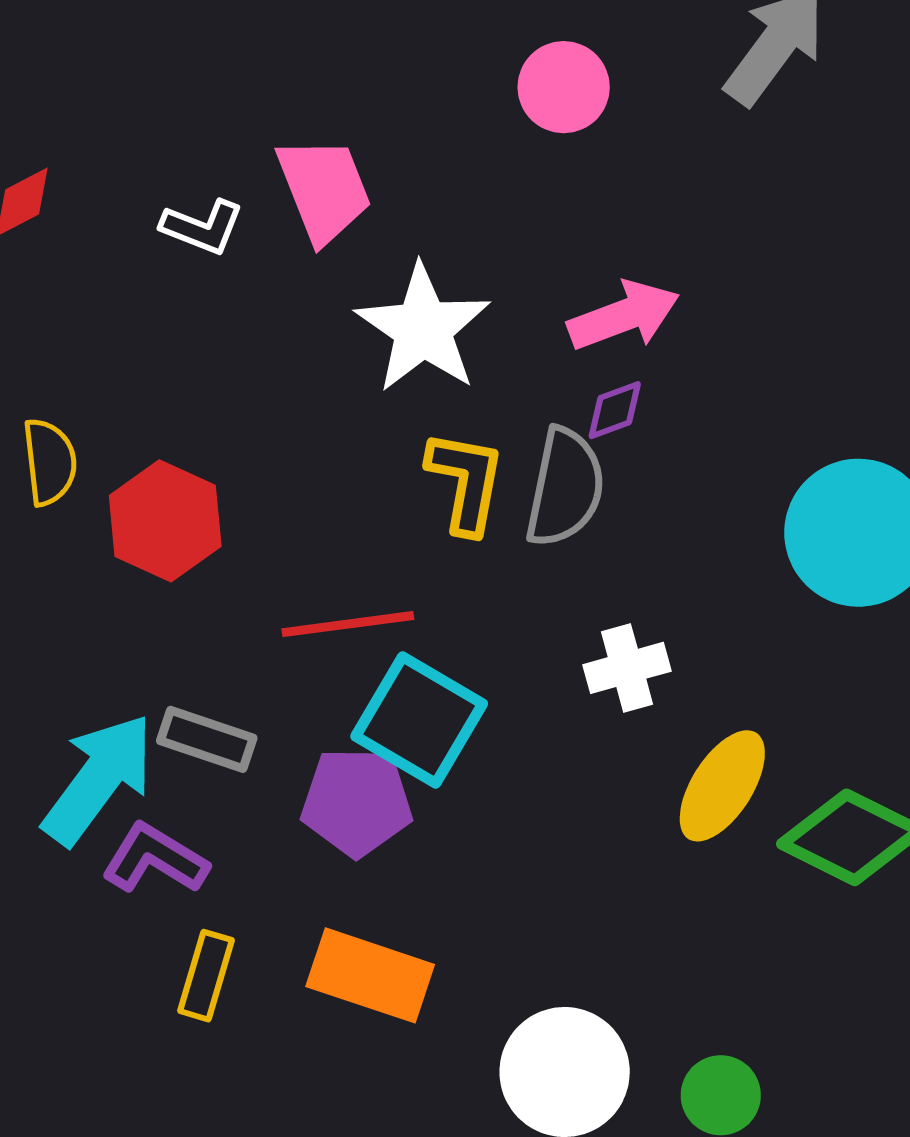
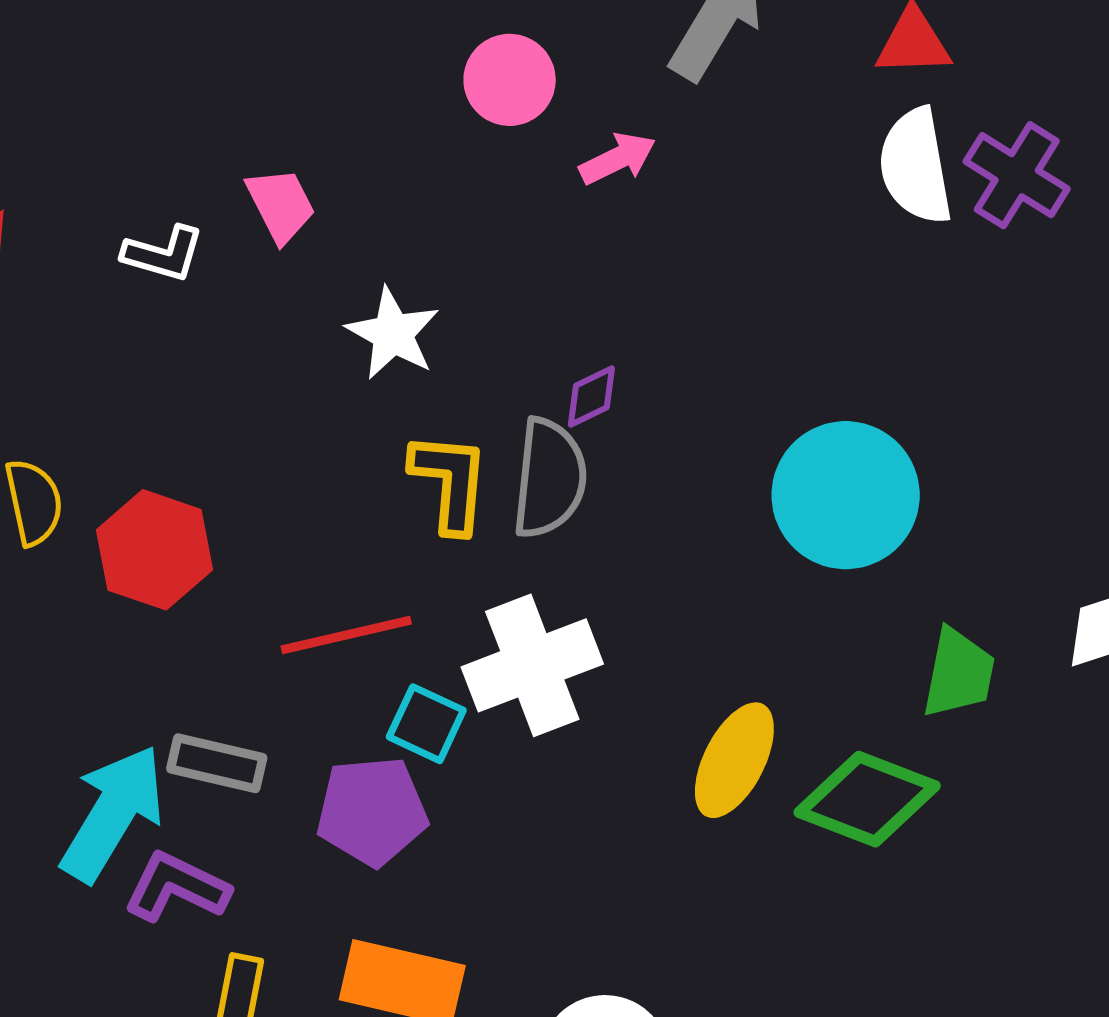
pink trapezoid: (324, 190) -> (281, 205), size x0.7
pink arrow: (624, 316) -> (618, 159), moved, size x0.7
white star: (423, 328) -> (393, 334), size x0.7
white cross: (627, 668) -> (532, 665), moved, size x1.6
cyan square: (419, 720) -> (426, 724), size x0.6

